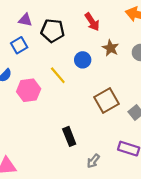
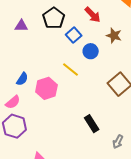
purple triangle: (25, 20) -> (21, 26), moved
black pentagon: (53, 31) -> (54, 18), moved, turned -30
blue square: (19, 45) -> (74, 35), moved

